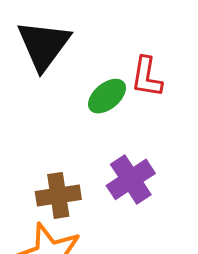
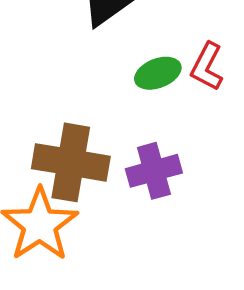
brown cross: (58, 195) -> (71, 162), size x1.5

